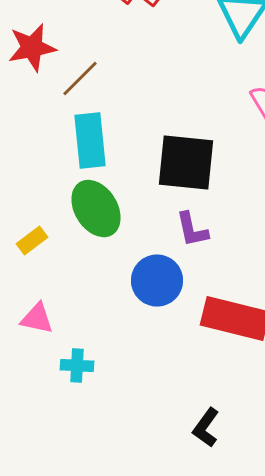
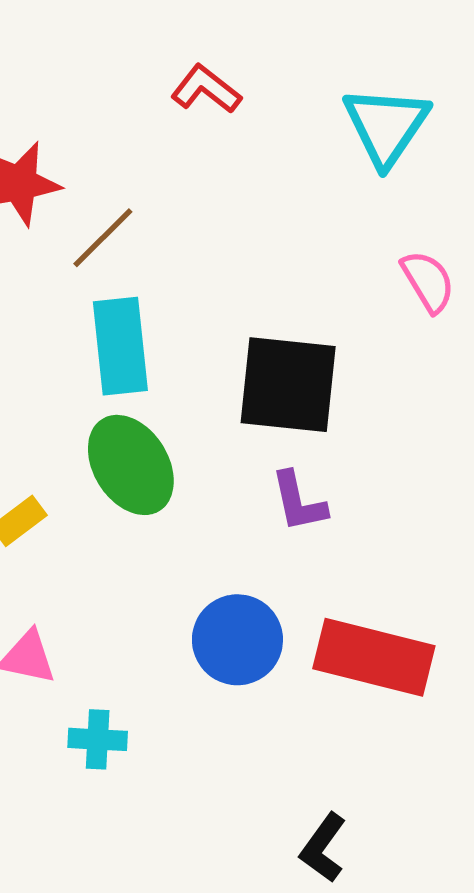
blue circle: (157, 281) -> (237, 640), moved

